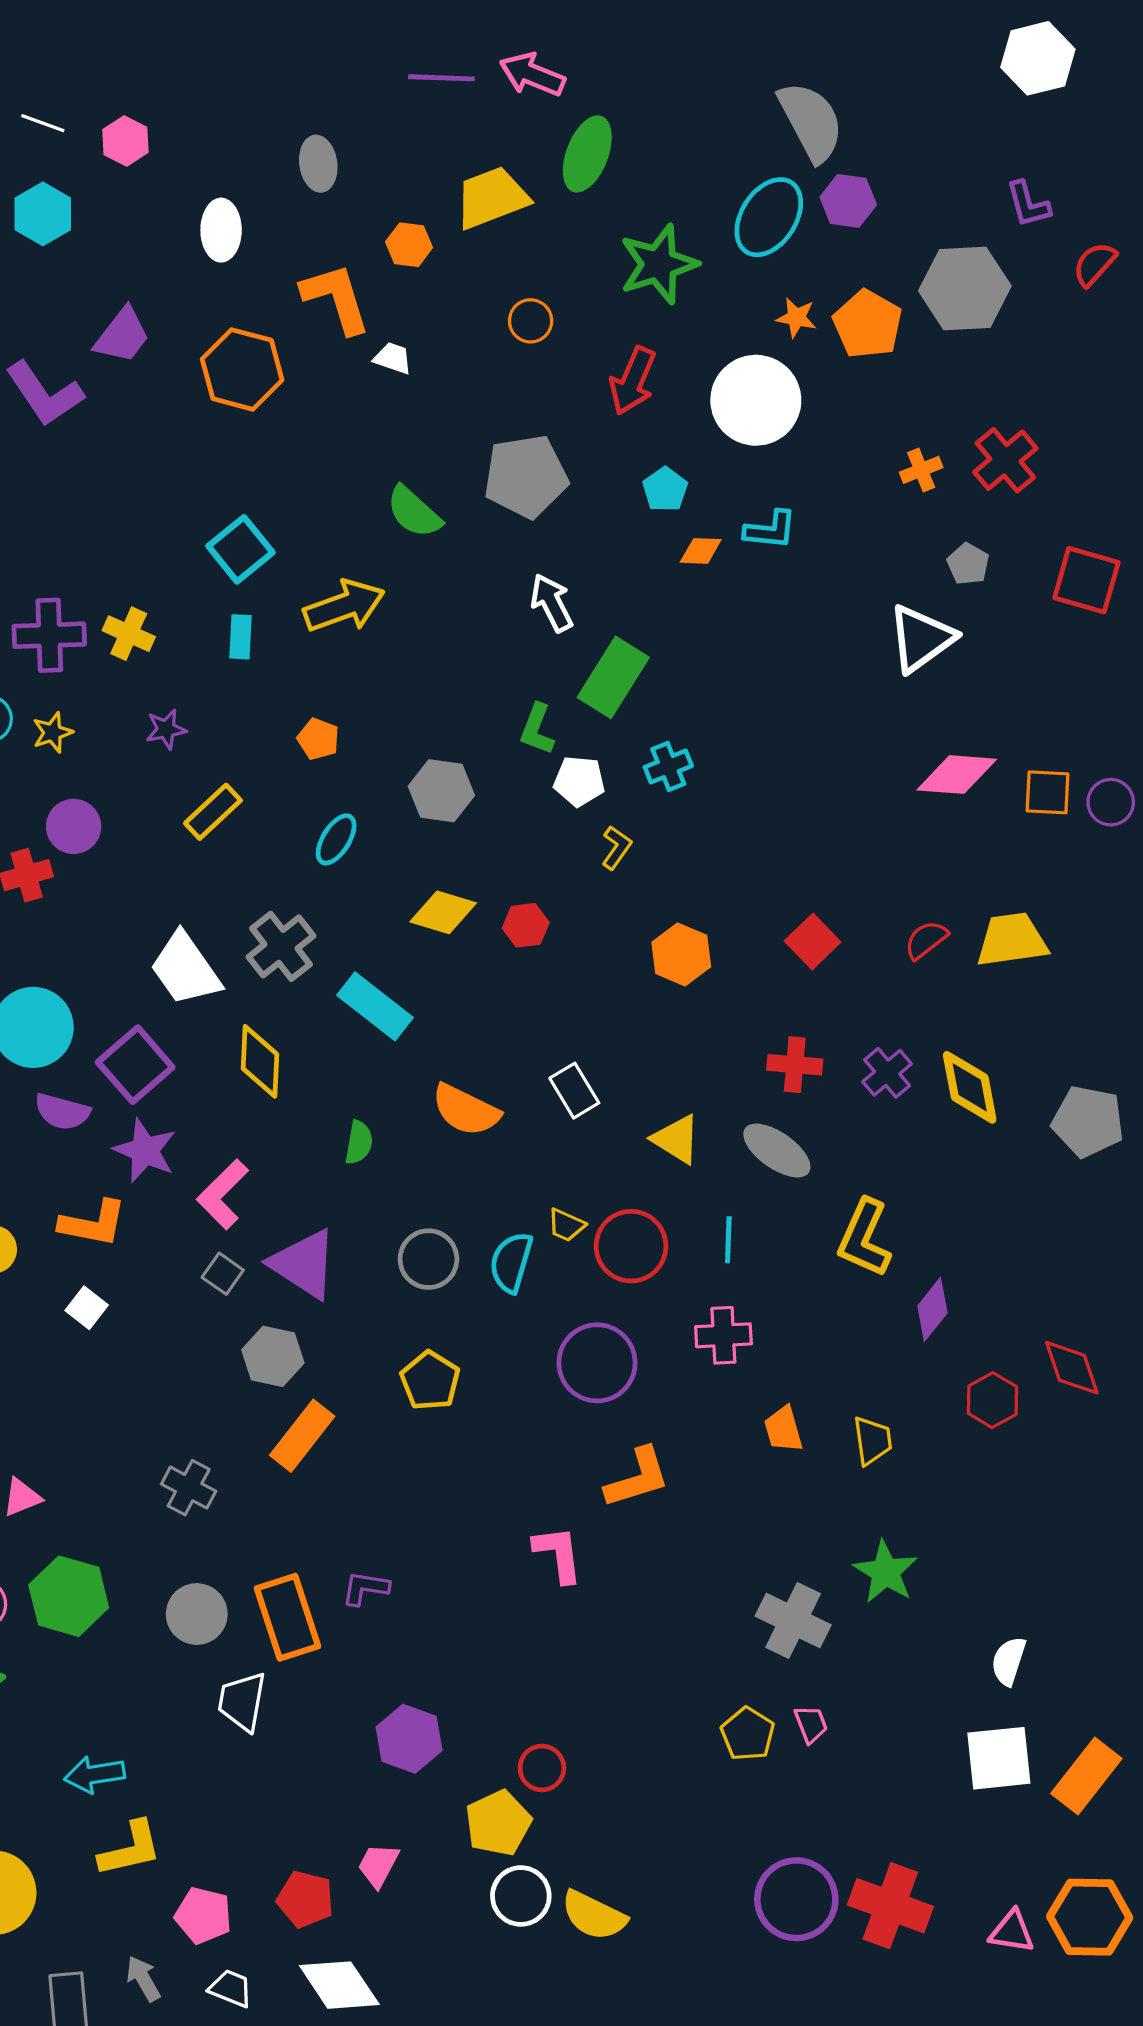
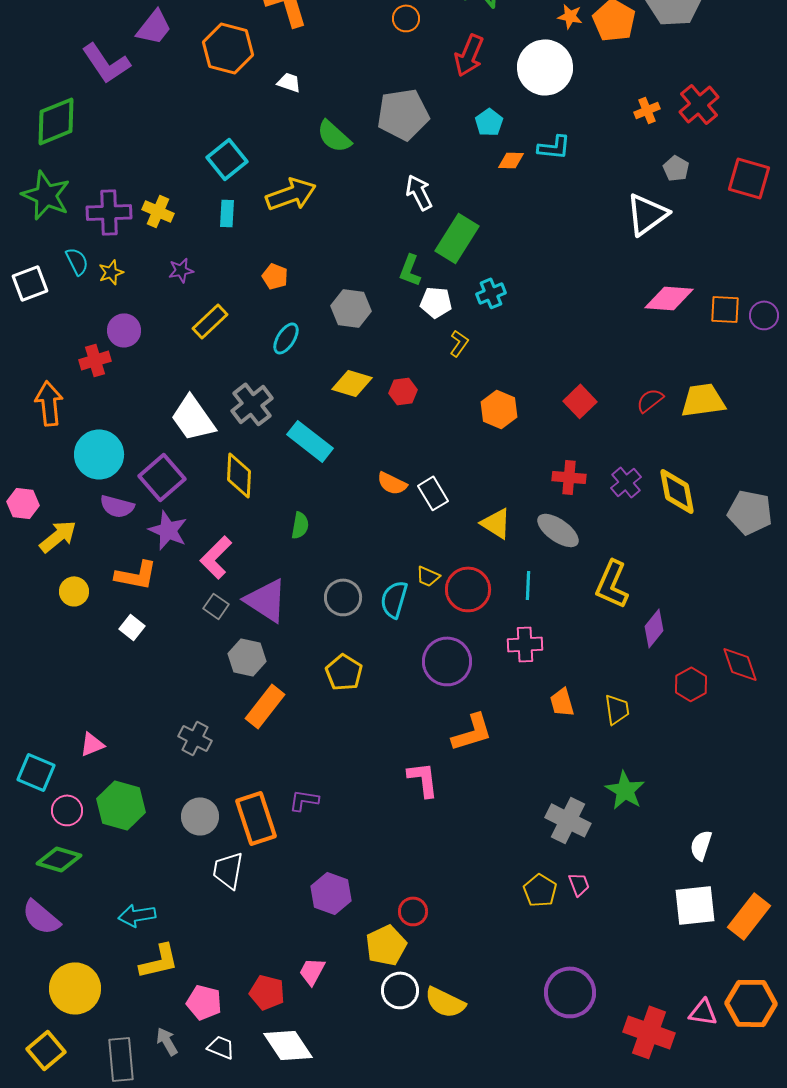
white trapezoid: (393, 358) -> (289, 82), moved
orange semicircle: (466, 1110) -> (392, 483), moved, size x0.7
red cross: (890, 1906) -> (649, 1032), moved

